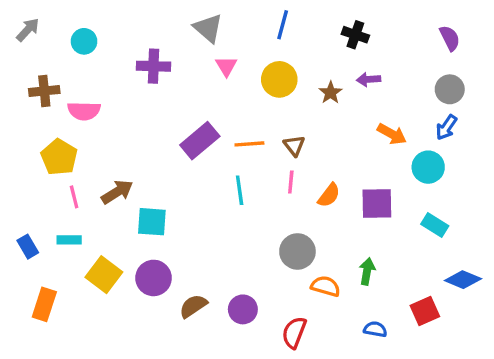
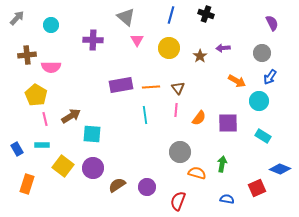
black cross: (355, 35) -> (206, 14), moved
gray circle: (450, 89) -> (262, 53), moved
purple rectangle: (200, 141) -> (121, 85), turned 30

